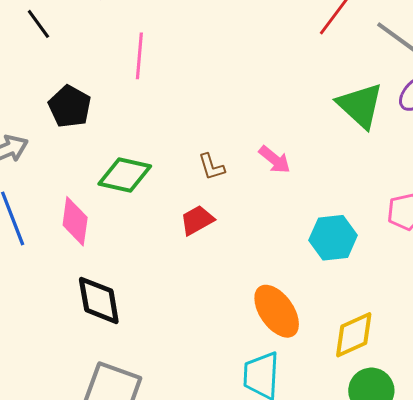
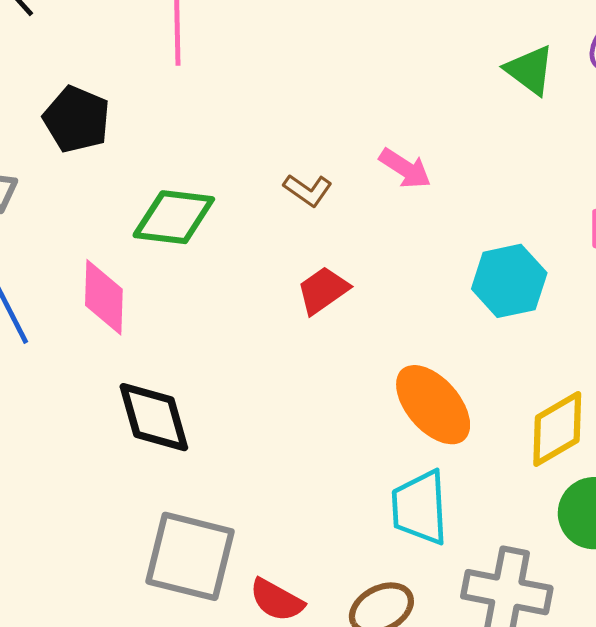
green triangle: (360, 105) -> (530, 70), size x0.7
brown L-shape: (211, 167) -> (308, 190), turned -32
red trapezoid: (197, 220) -> (323, 290), moved

